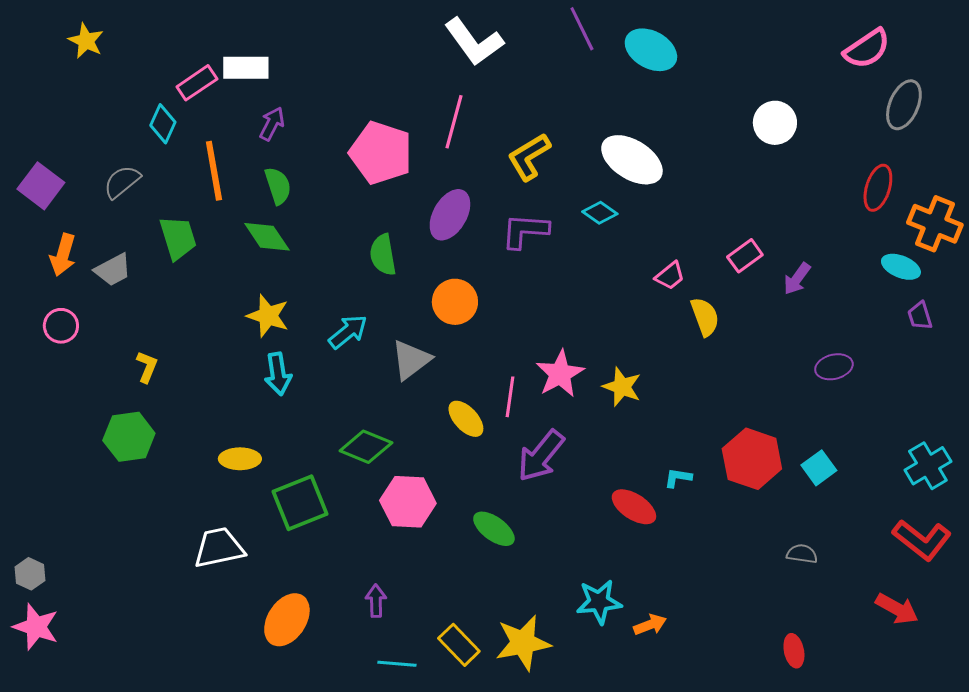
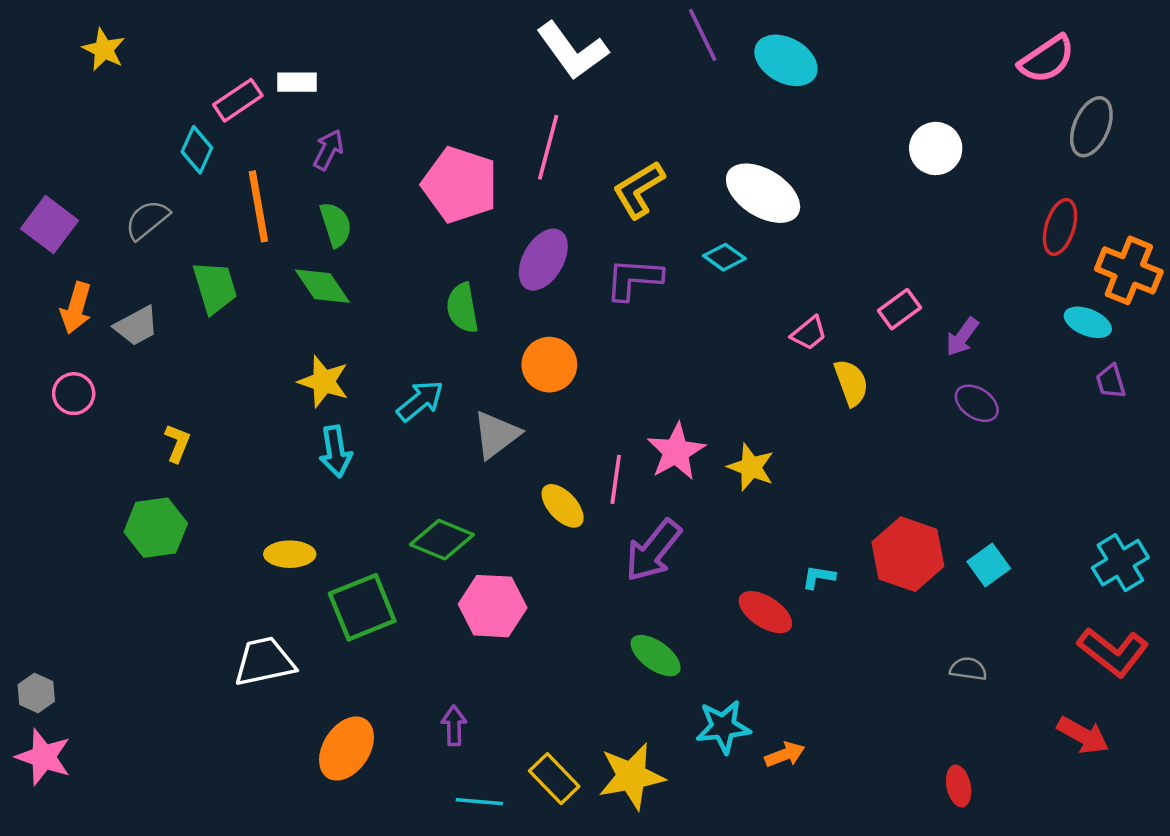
white rectangle: (246, 68) -> (297, 82), size x0.7
purple ellipse: (834, 367) -> (977, 403), moved, turned 48
green ellipse: (494, 529) -> (656, 656), moved

